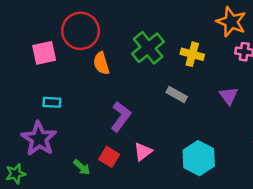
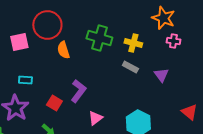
green cross: (148, 48) -> (99, 38), turned -35
gray rectangle: (177, 94) -> (130, 67), moved
red square: (109, 157) -> (54, 103), moved

